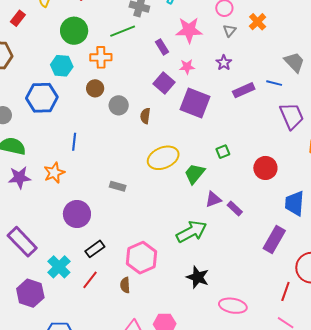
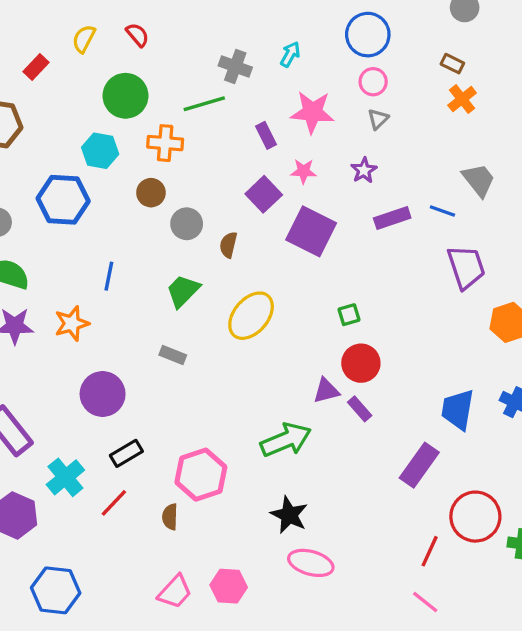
orange cross: (258, 22) -> (462, 99), moved
yellow ellipse: (163, 158) -> (251, 316), turned -32
red circle: (265, 168) -> (361, 363), moved
green trapezoid: (195, 174) -> (183, 291), moved
pink ellipse: (233, 306) -> (311, 563), moved

